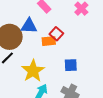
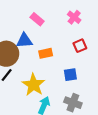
red square: (56, 34) -> (80, 46), moved, turned 32

